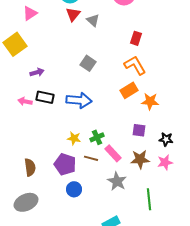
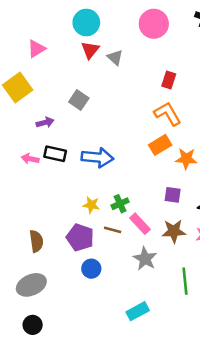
gray square: (88, 63) -> (79, 100), moved

